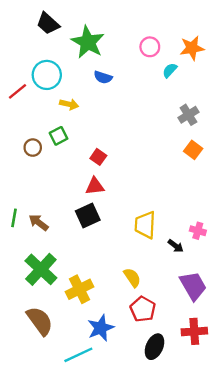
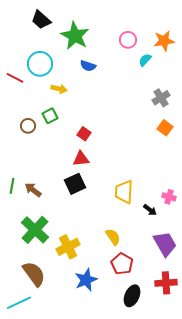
red line: (17, 91) -> (15, 78), turned 66
cyan line: (78, 355) -> (19, 303), moved

